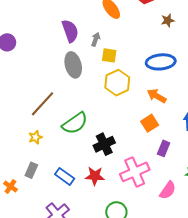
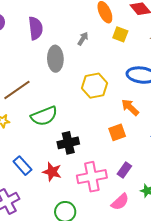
purple semicircle: (70, 31) -> (36, 28), moved
yellow square: (109, 55) -> (120, 34), moved
purple rectangle: (164, 148) -> (124, 170), moved

